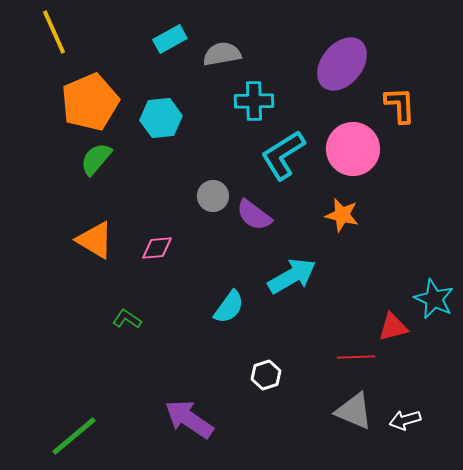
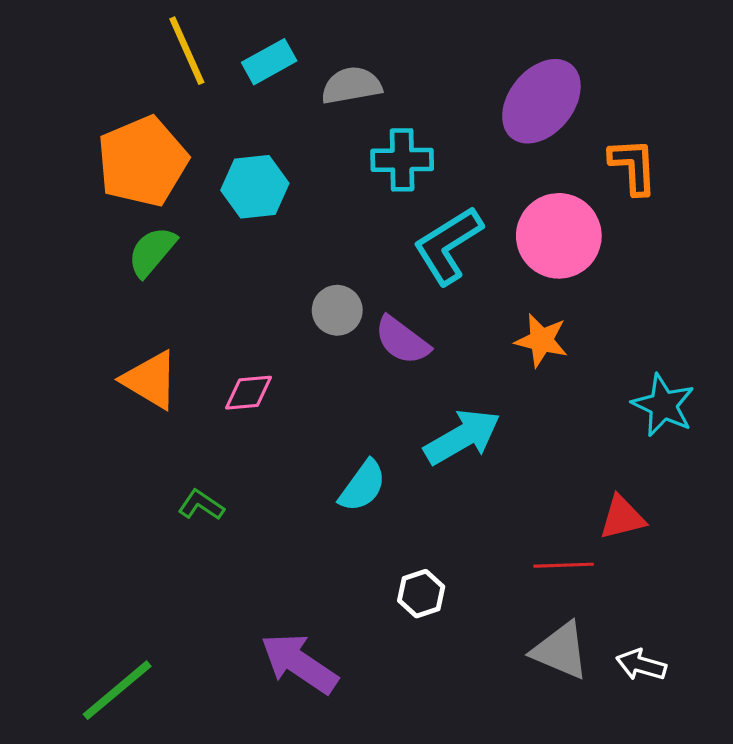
yellow line: (54, 32) -> (187, 51), moved
cyan star: (434, 299) -> (663, 405), moved
white arrow: (405, 420) -> (641, 665), turned 32

